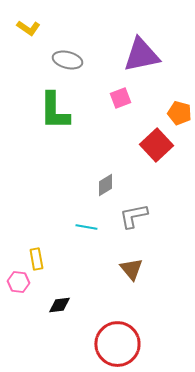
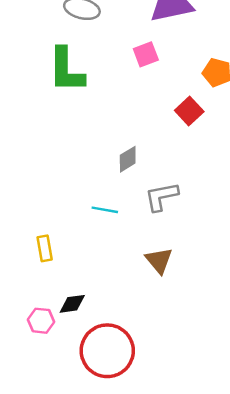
red square: (156, 145) -> (189, 111), size x0.7
pink hexagon: (18, 282) -> (41, 321), moved
red circle: (117, 344) -> (107, 351), moved

